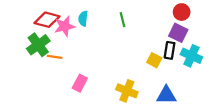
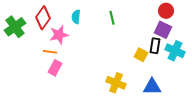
red diamond: (47, 20) -> (43, 18), turned -70
pink star: (65, 26) -> (59, 35), moved
green cross: (38, 45) -> (15, 27), moved
pink rectangle: (80, 83) -> (55, 68), moved

